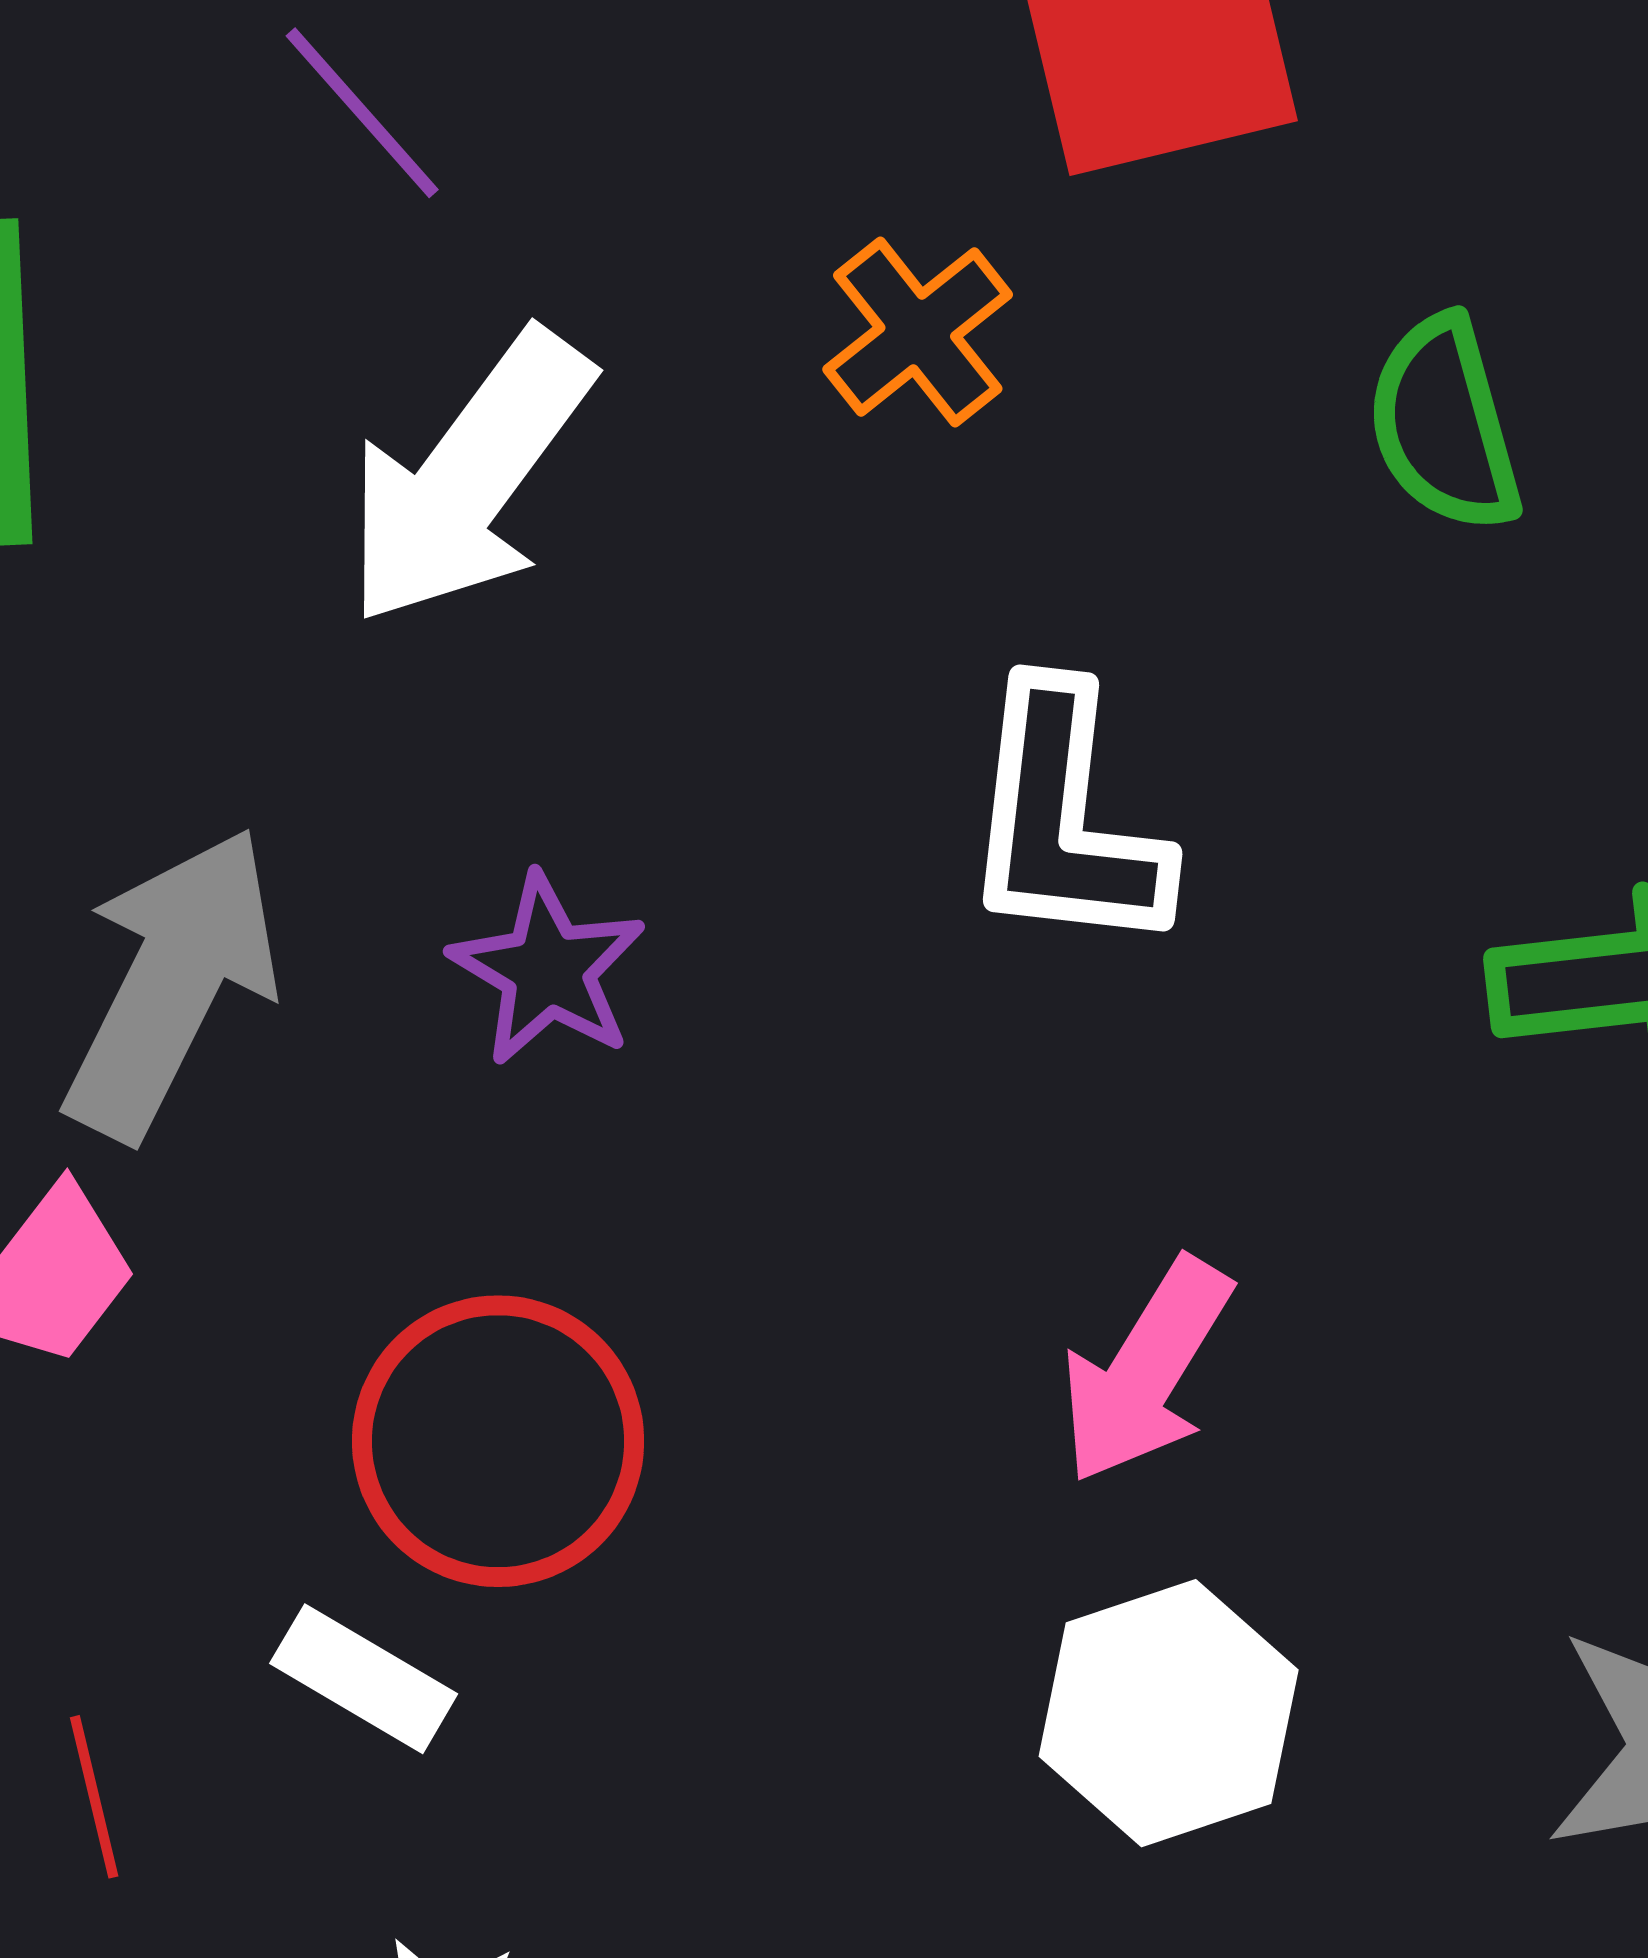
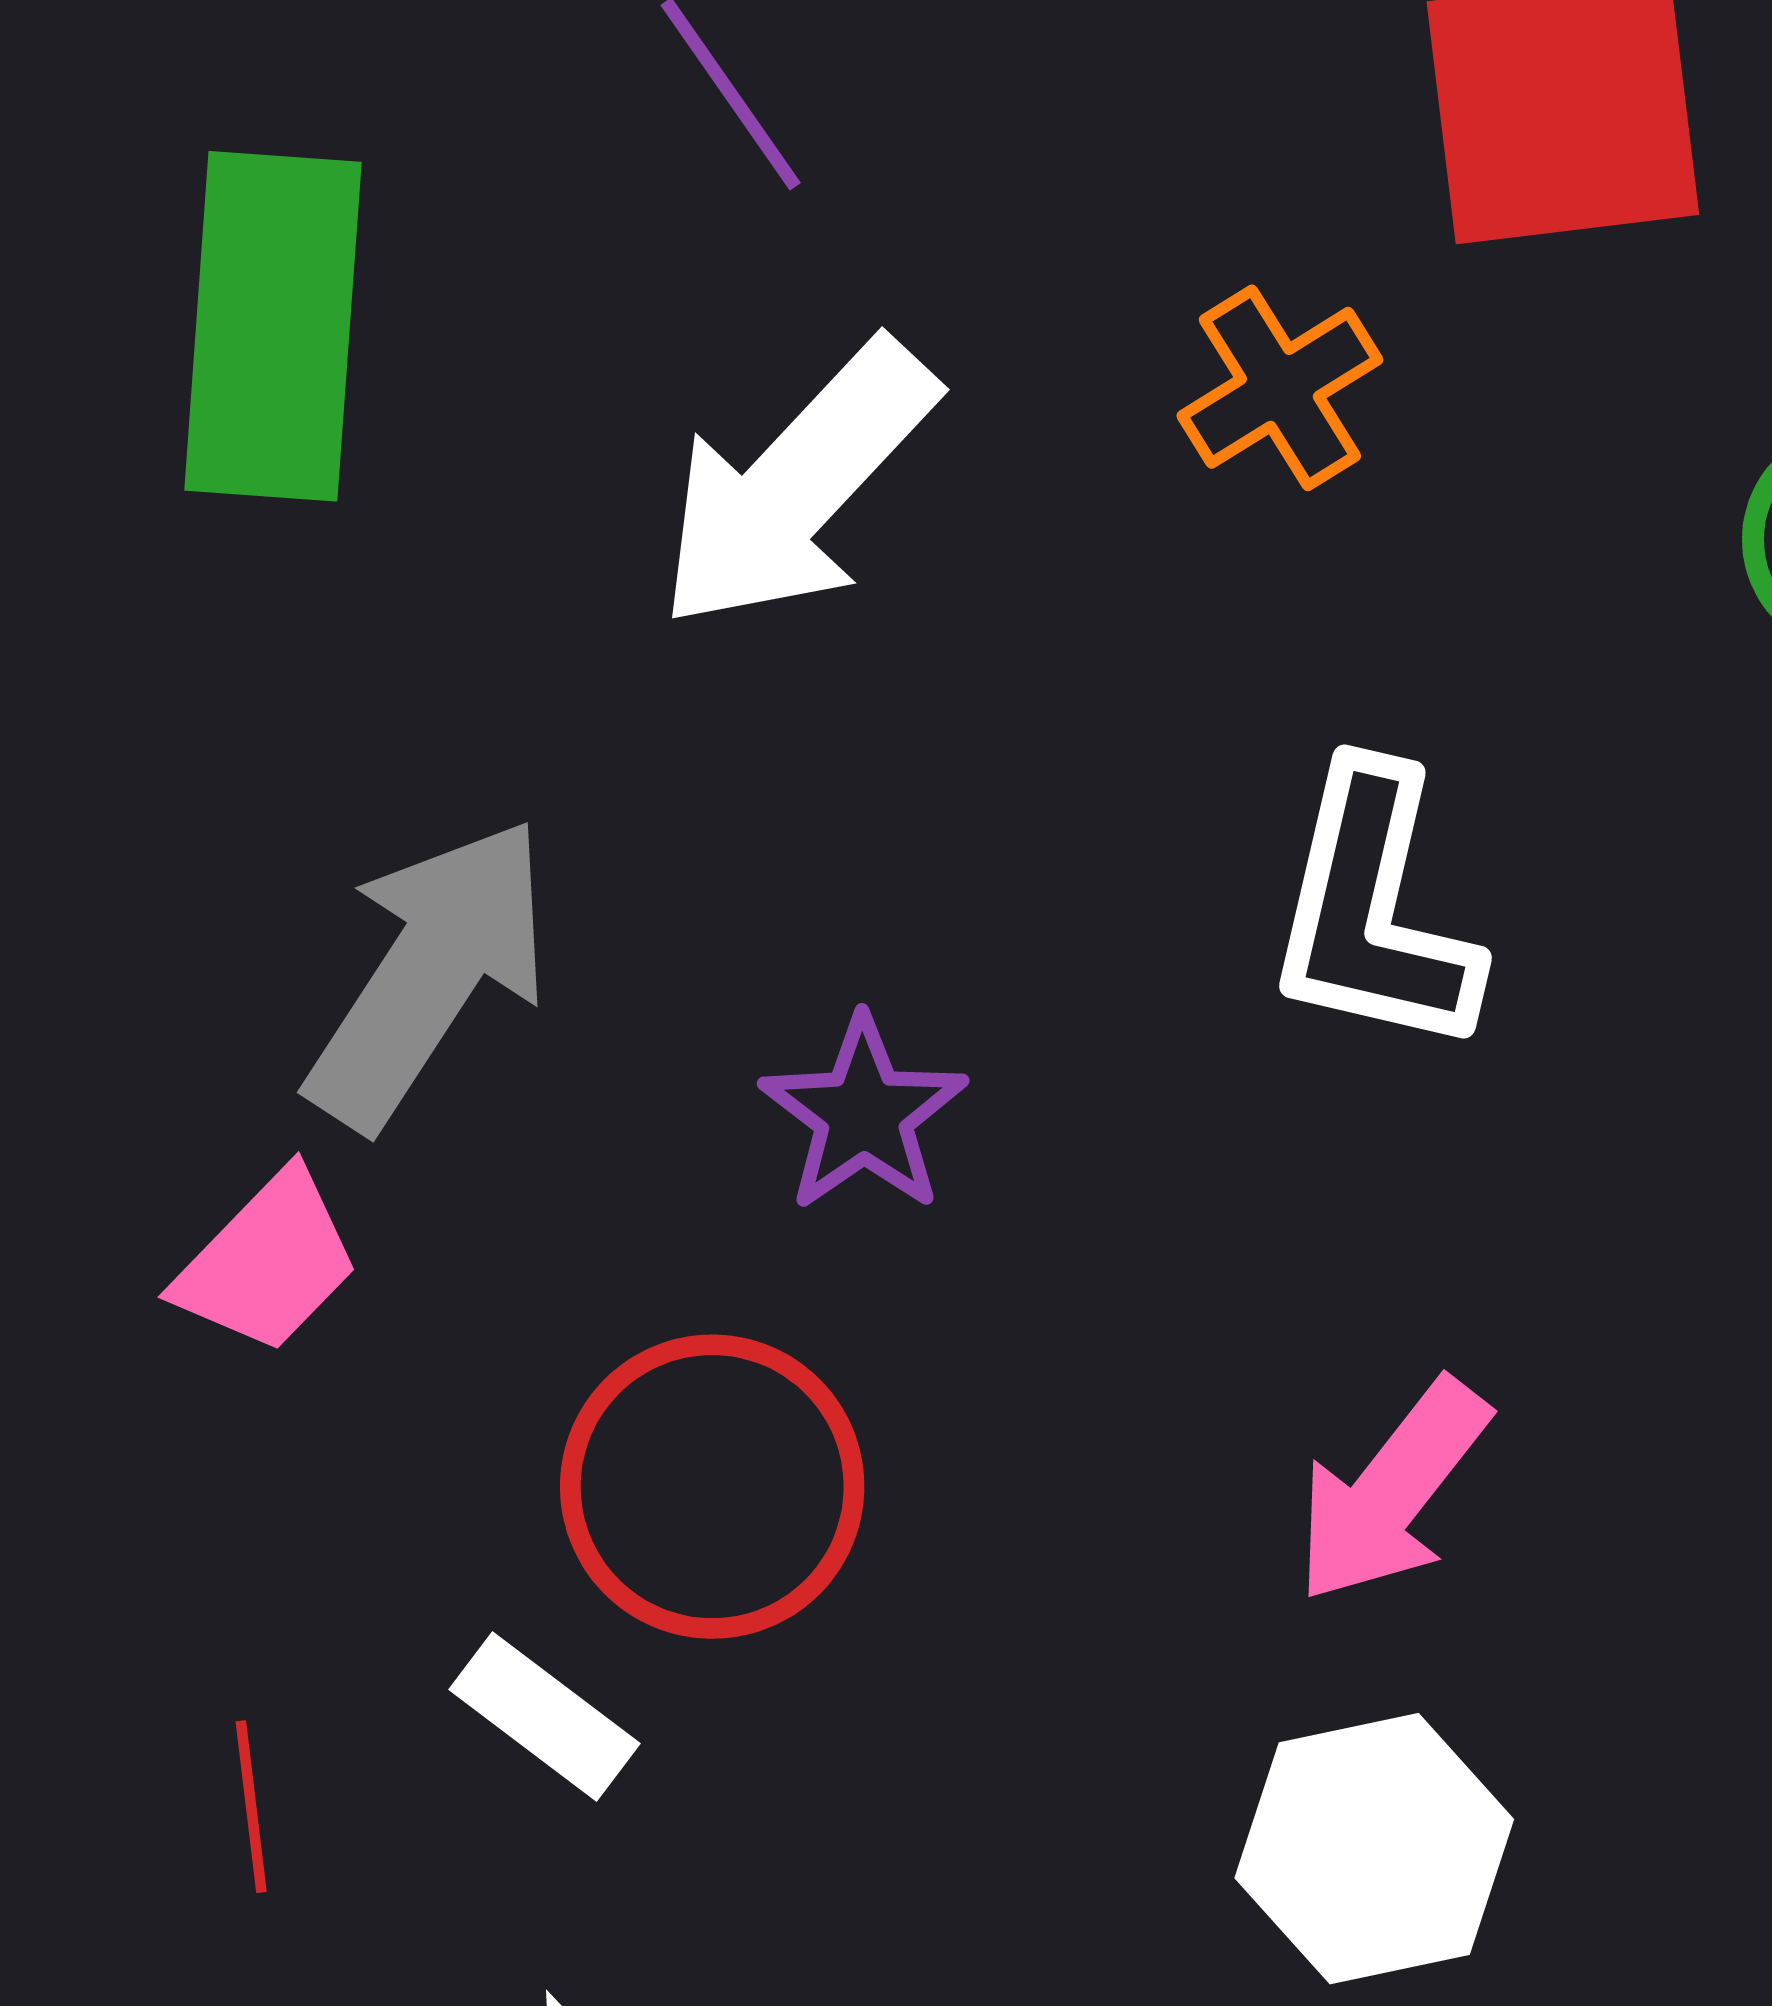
purple star: (548, 970) -> (864, 1114), moved

